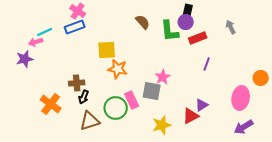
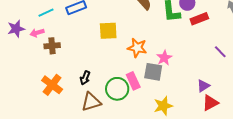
pink arrow: (36, 42) -> (37, 33), moved
purple star: (25, 59) -> (16, 29), moved
purple line: (207, 64) -> (220, 52), moved, turned -64
orange star: (118, 69) -> (137, 48), moved
brown cross: (77, 83) -> (52, 46), moved
red triangle: (191, 116) -> (210, 103), moved

